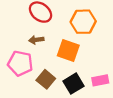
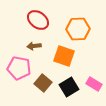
pink rectangle: (100, 80) -> (94, 84), turned 42

